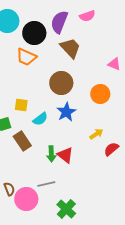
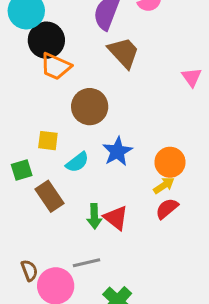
black circle: (34, 33) -> (46, 40), moved
pink triangle: (114, 64) -> (192, 77), turned 32
brown circle: (61, 83) -> (90, 107), moved
orange circle: (100, 94) -> (170, 162), moved
red semicircle: (111, 149) -> (167, 209), moved

